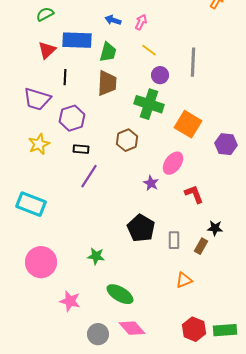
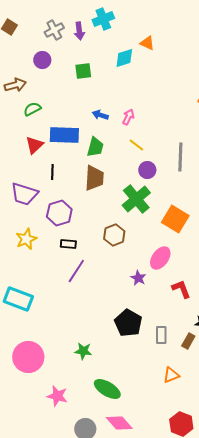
green cross: (149, 104) -> (136, 199), turned 32

